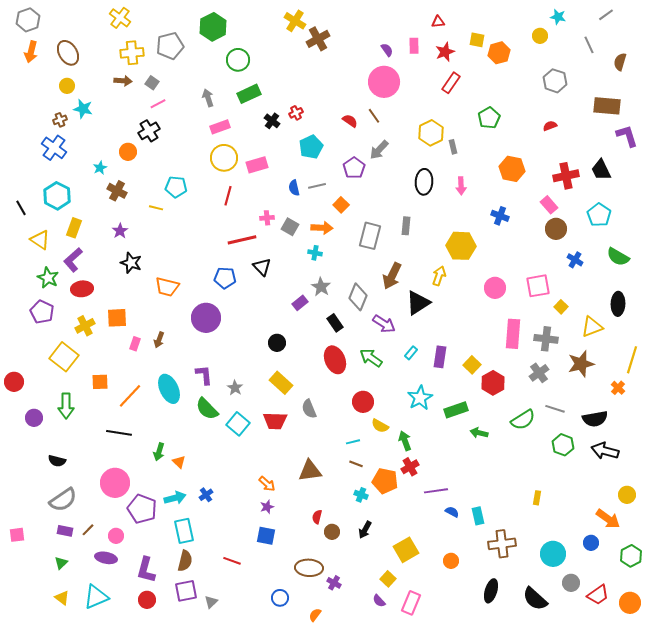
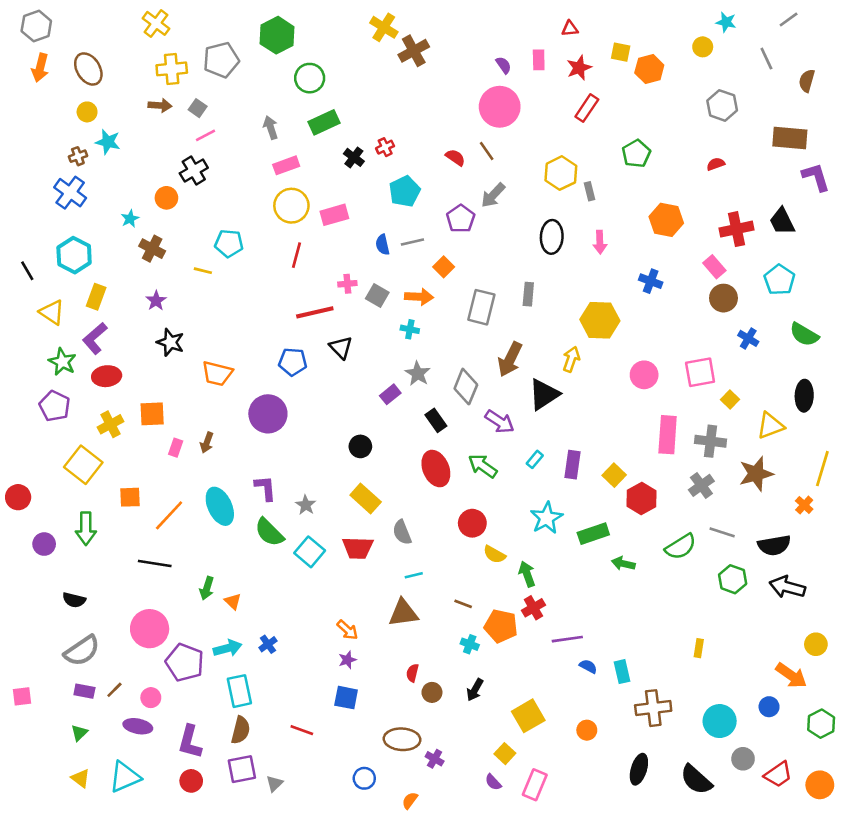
cyan line: (353, 442) -> (414, 575), moved

